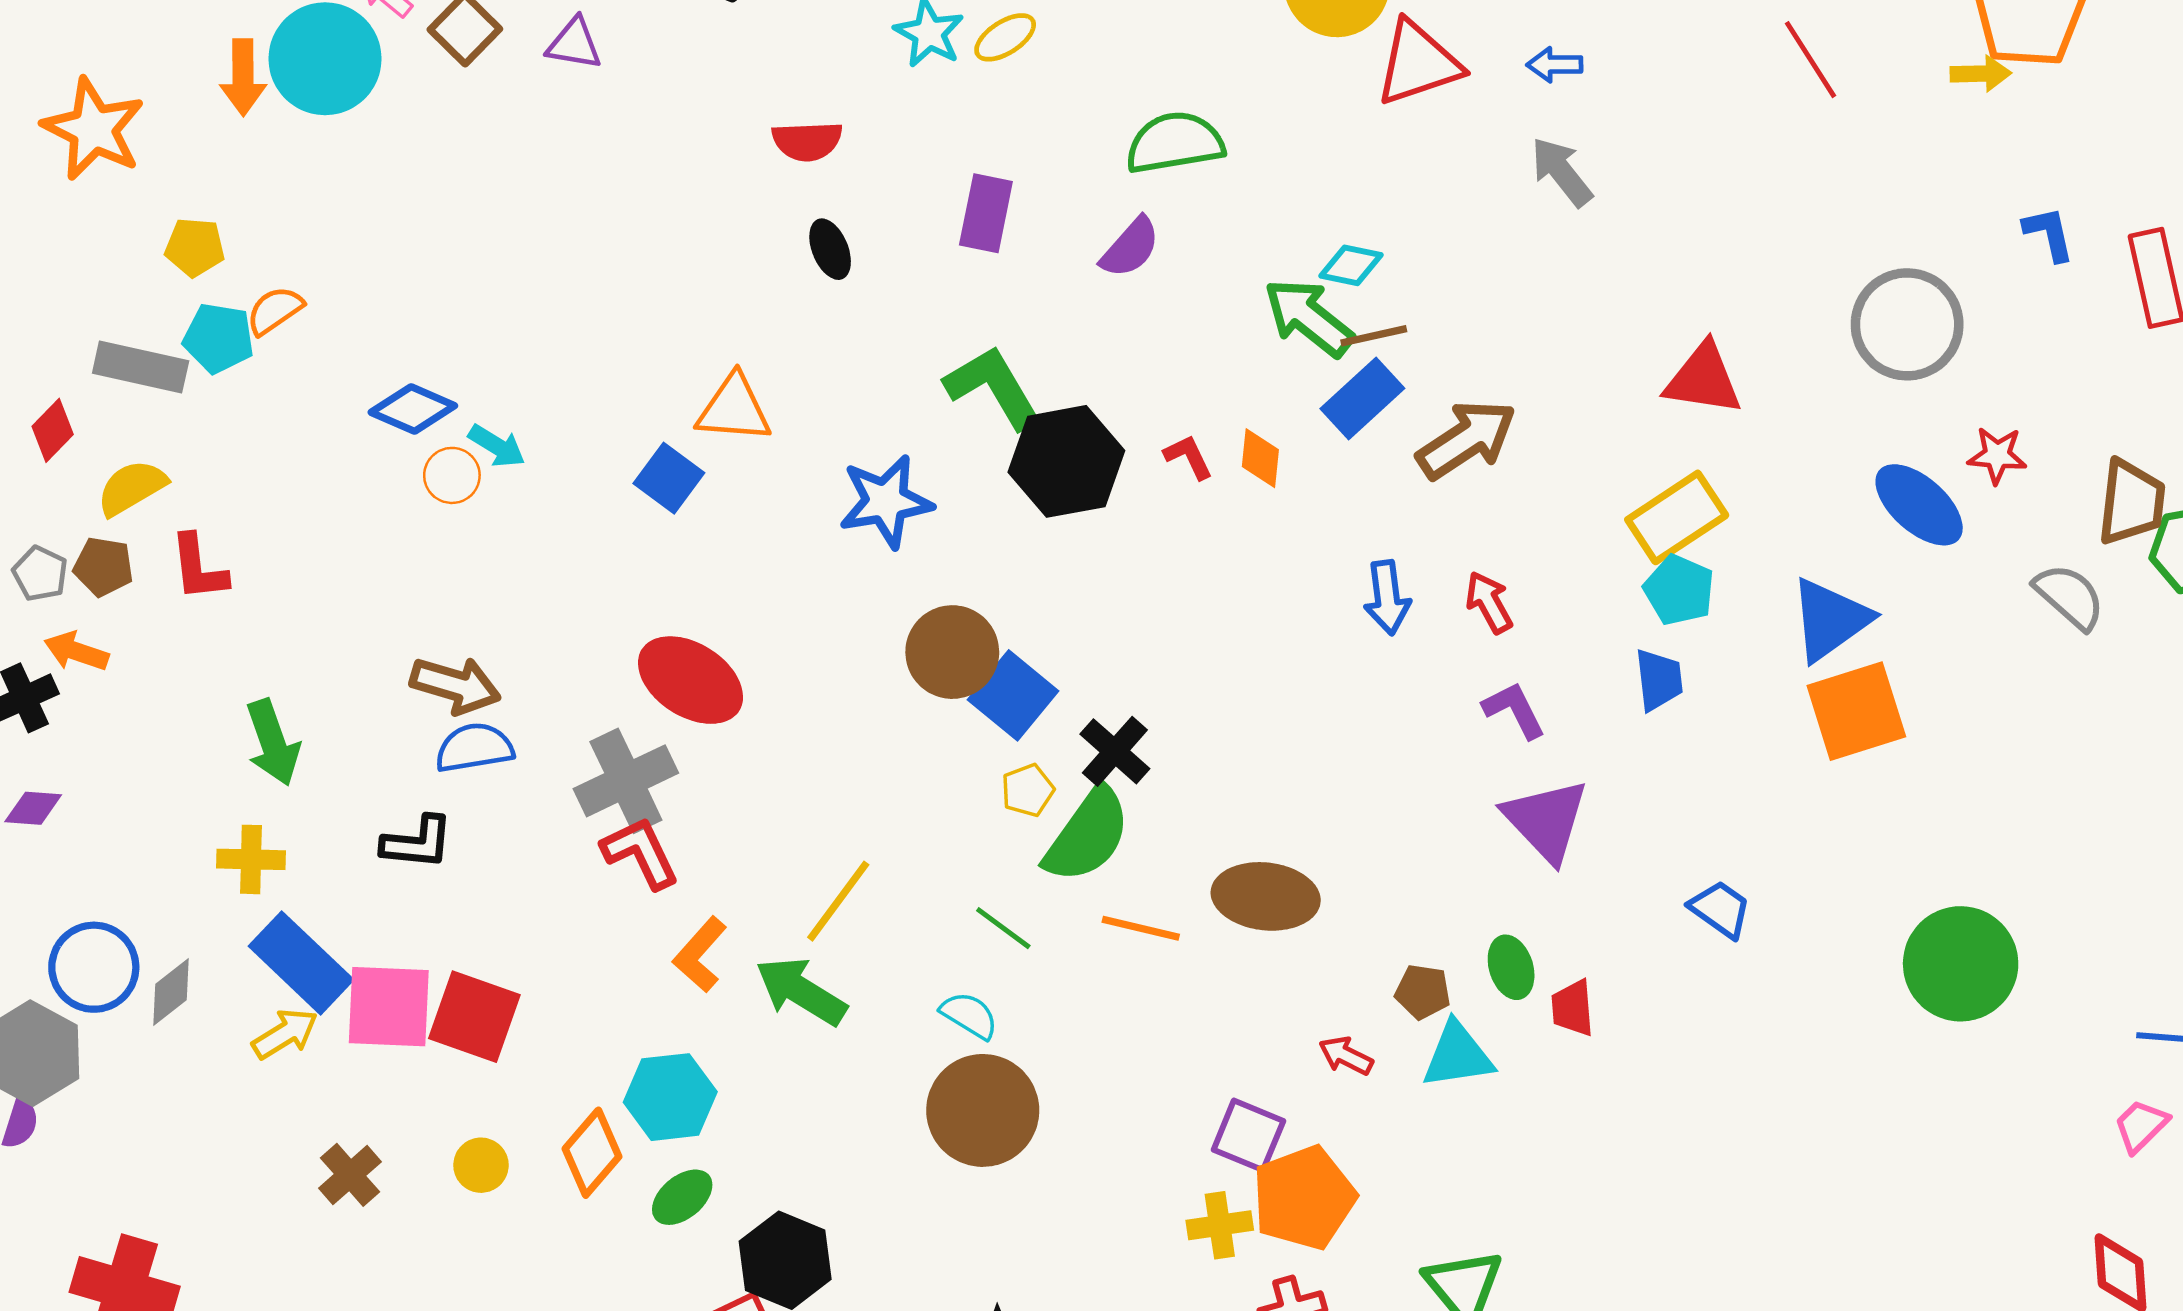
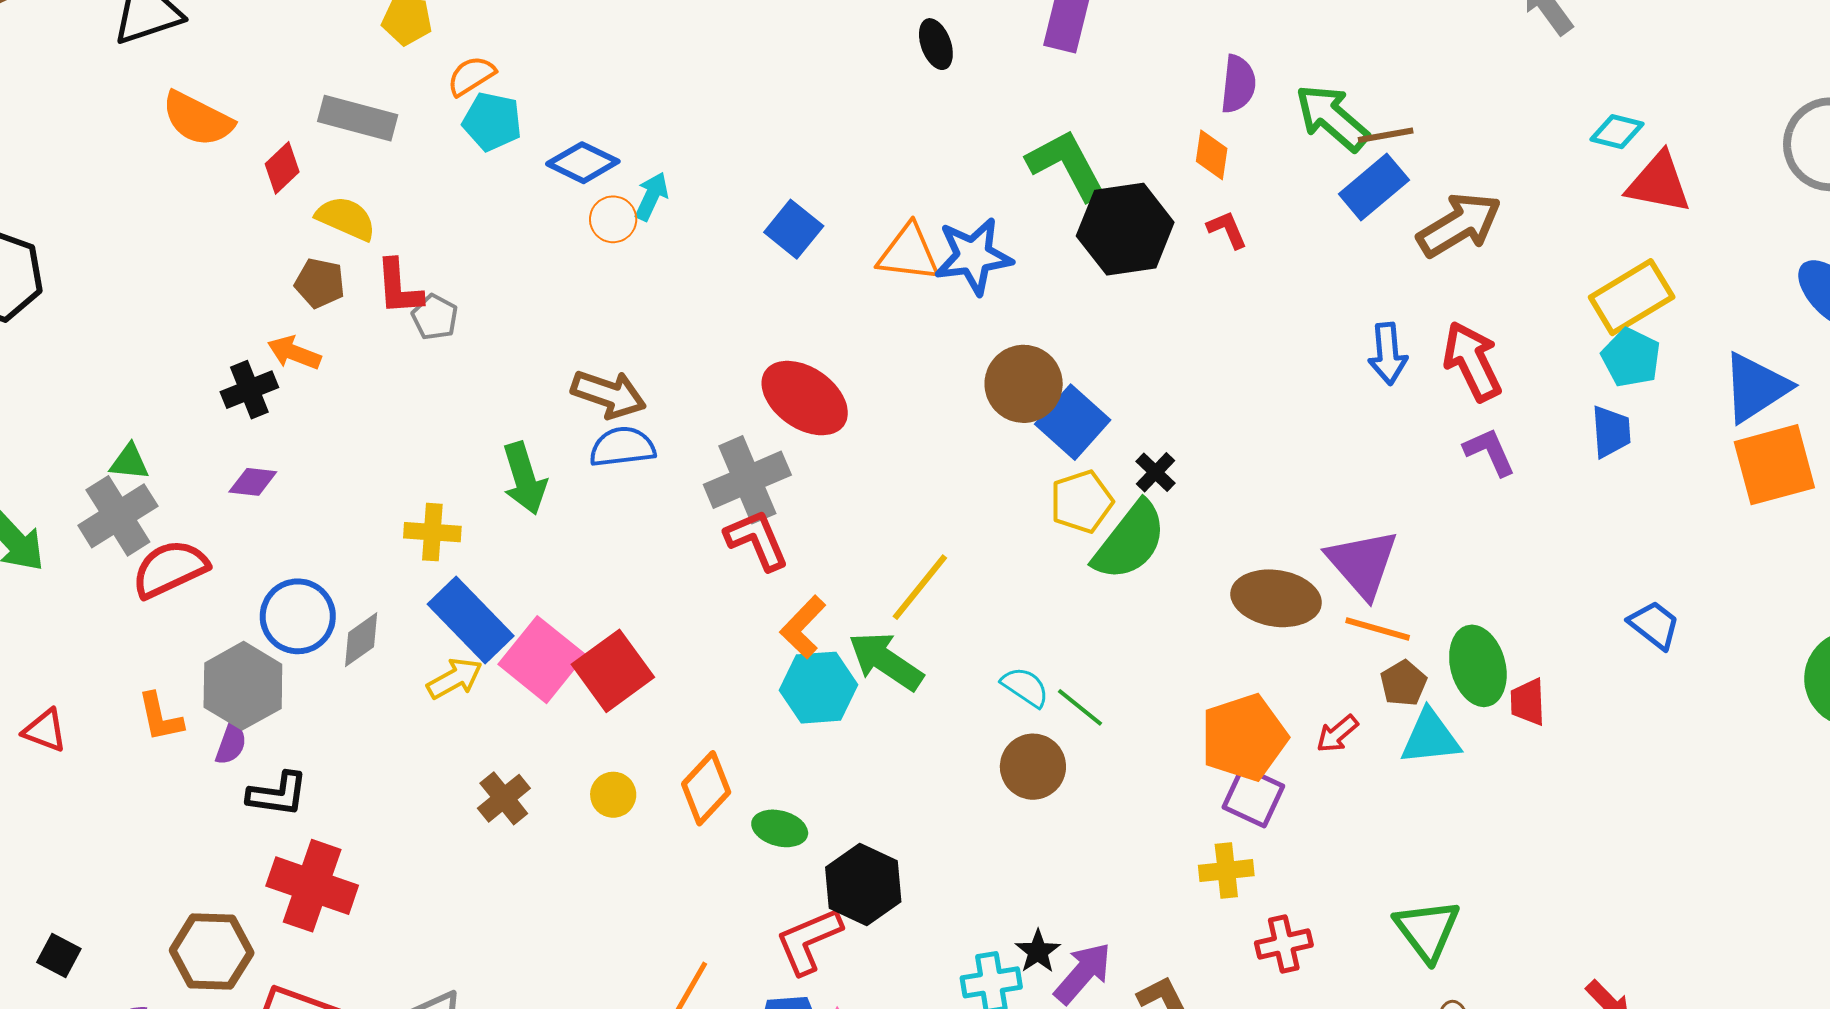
purple semicircle: (1130, 248) -> (1238, 84), moved, turned -38
cyan diamond: (1351, 265) -> (1617, 132), moved
cyan pentagon: (218, 338) -> (492, 122), moved
orange triangle: (734, 409) -> (909, 253), moved
cyan arrow: (497, 446) -> (652, 196), turned -99
orange diamond: (1260, 458) -> (1212, 155), moved
yellow semicircle: (132, 488) -> (346, 218), turned 52
gray pentagon: (40, 574) -> (435, 317), moved
red arrow: (1489, 602) -> (1472, 361), size x1.5
green arrow: (273, 743) -> (524, 478), moved
black cross: (1115, 751) -> (1156, 472), size x0.7
yellow pentagon: (1028, 790) -> (1082, 502), size x1.4
purple triangle: (1546, 820) -> (1362, 563), moved
black L-shape: (417, 843) -> (278, 794), moved
green line: (1003, 928) -> (1080, 707), moved
orange line: (1141, 928) -> (1378, 629), moved
green ellipse: (1511, 967) -> (1478, 666), size x1.5
brown pentagon: (1423, 992) -> (1403, 683), turned 30
pink square: (389, 1007) -> (542, 660), turned 34
red square: (474, 1017) -> (613, 671), turned 32
red arrow: (1346, 1056) -> (1337, 734), turned -69
cyan hexagon: (670, 1097) -> (819, 688), moved
brown circle: (983, 1110) -> (1033, 767), size x0.7
green ellipse: (682, 1197) -> (780, 828), turned 52
orange pentagon: (1304, 1198) -> (1244, 737), moved

